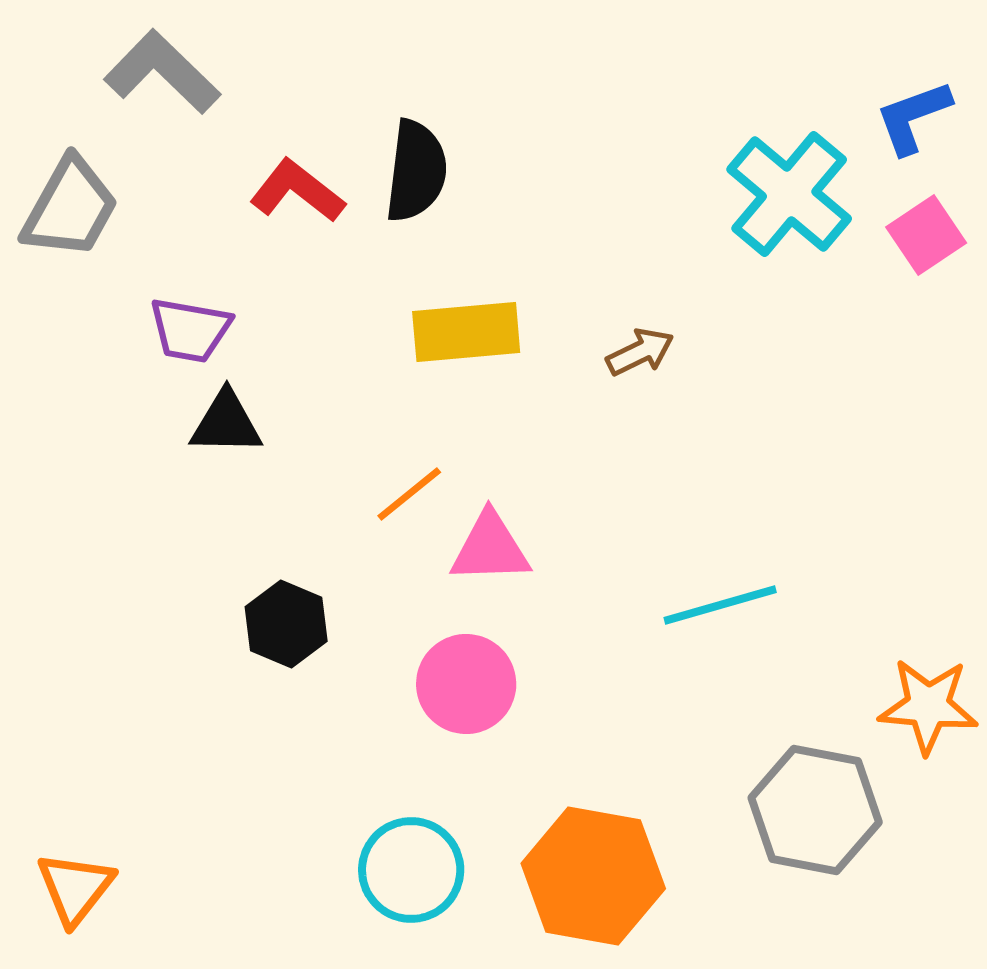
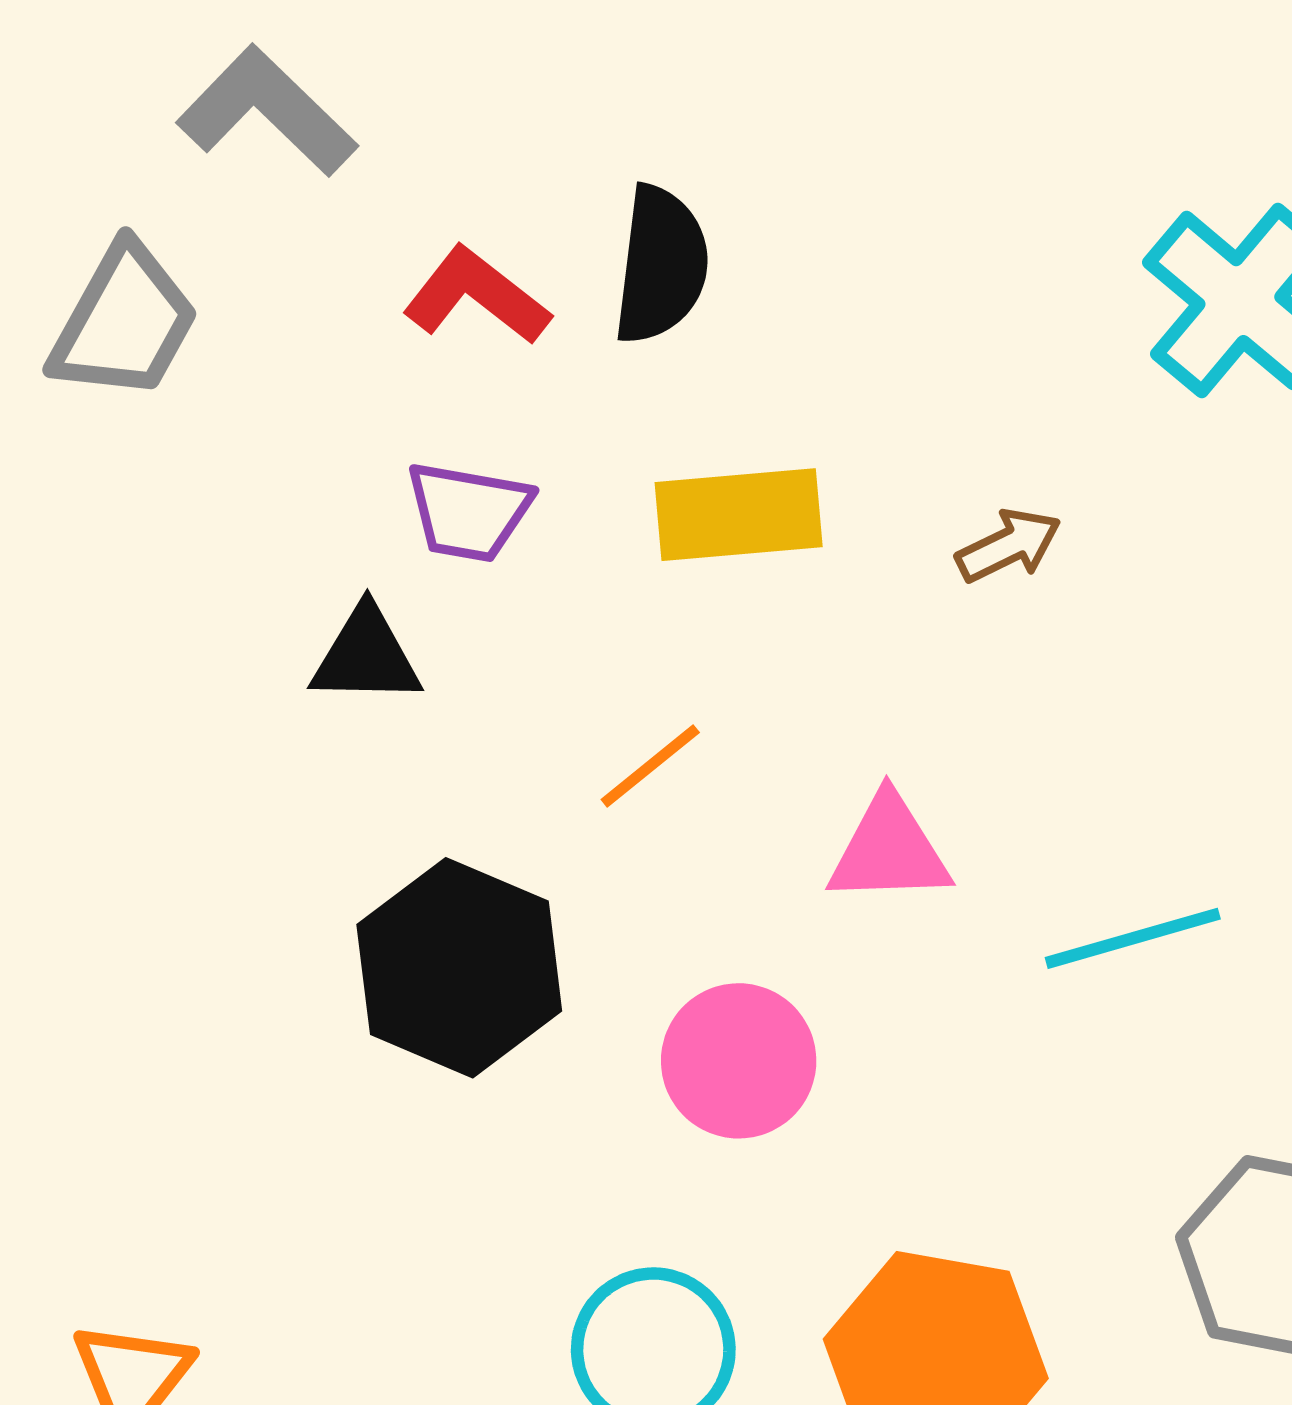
purple trapezoid: (190, 330) -> (469, 512), moved
pink triangle: (490, 548) -> (889, 850), moved
black hexagon: (286, 624) -> (459, 968), size x1.6

